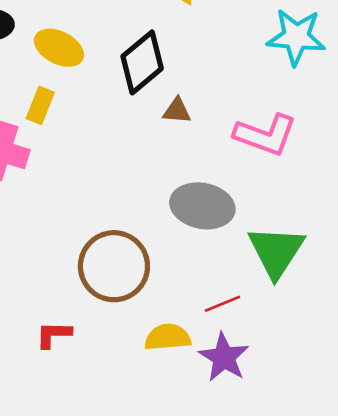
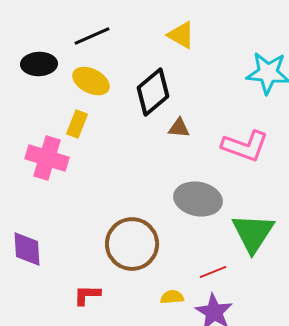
yellow semicircle: (168, 337) -> (172, 297), size x0.7

